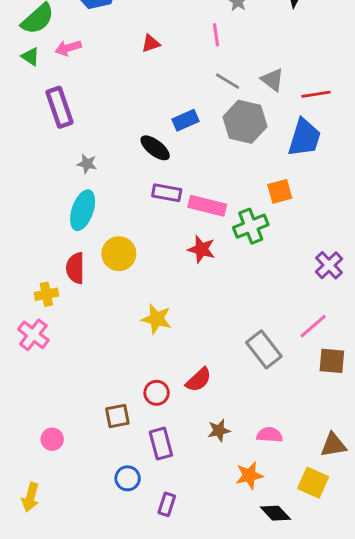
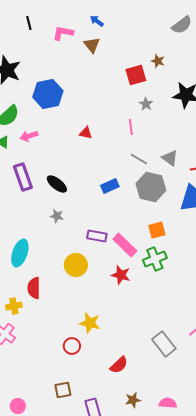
red triangle: (151, 43) -> (86, 133), turned 32
black ellipse: (155, 148) -> (57, 184), moved
gray star: (87, 164) -> (57, 216), moved
orange square: (280, 191) -> (157, 230), moved
pink rectangle: (207, 206) -> (125, 245), turned 30
cyan ellipse: (83, 210) -> (20, 253), moved
yellow circle: (119, 254) -> (76, 265), moved
red circle: (157, 393) -> (72, 346), moved

